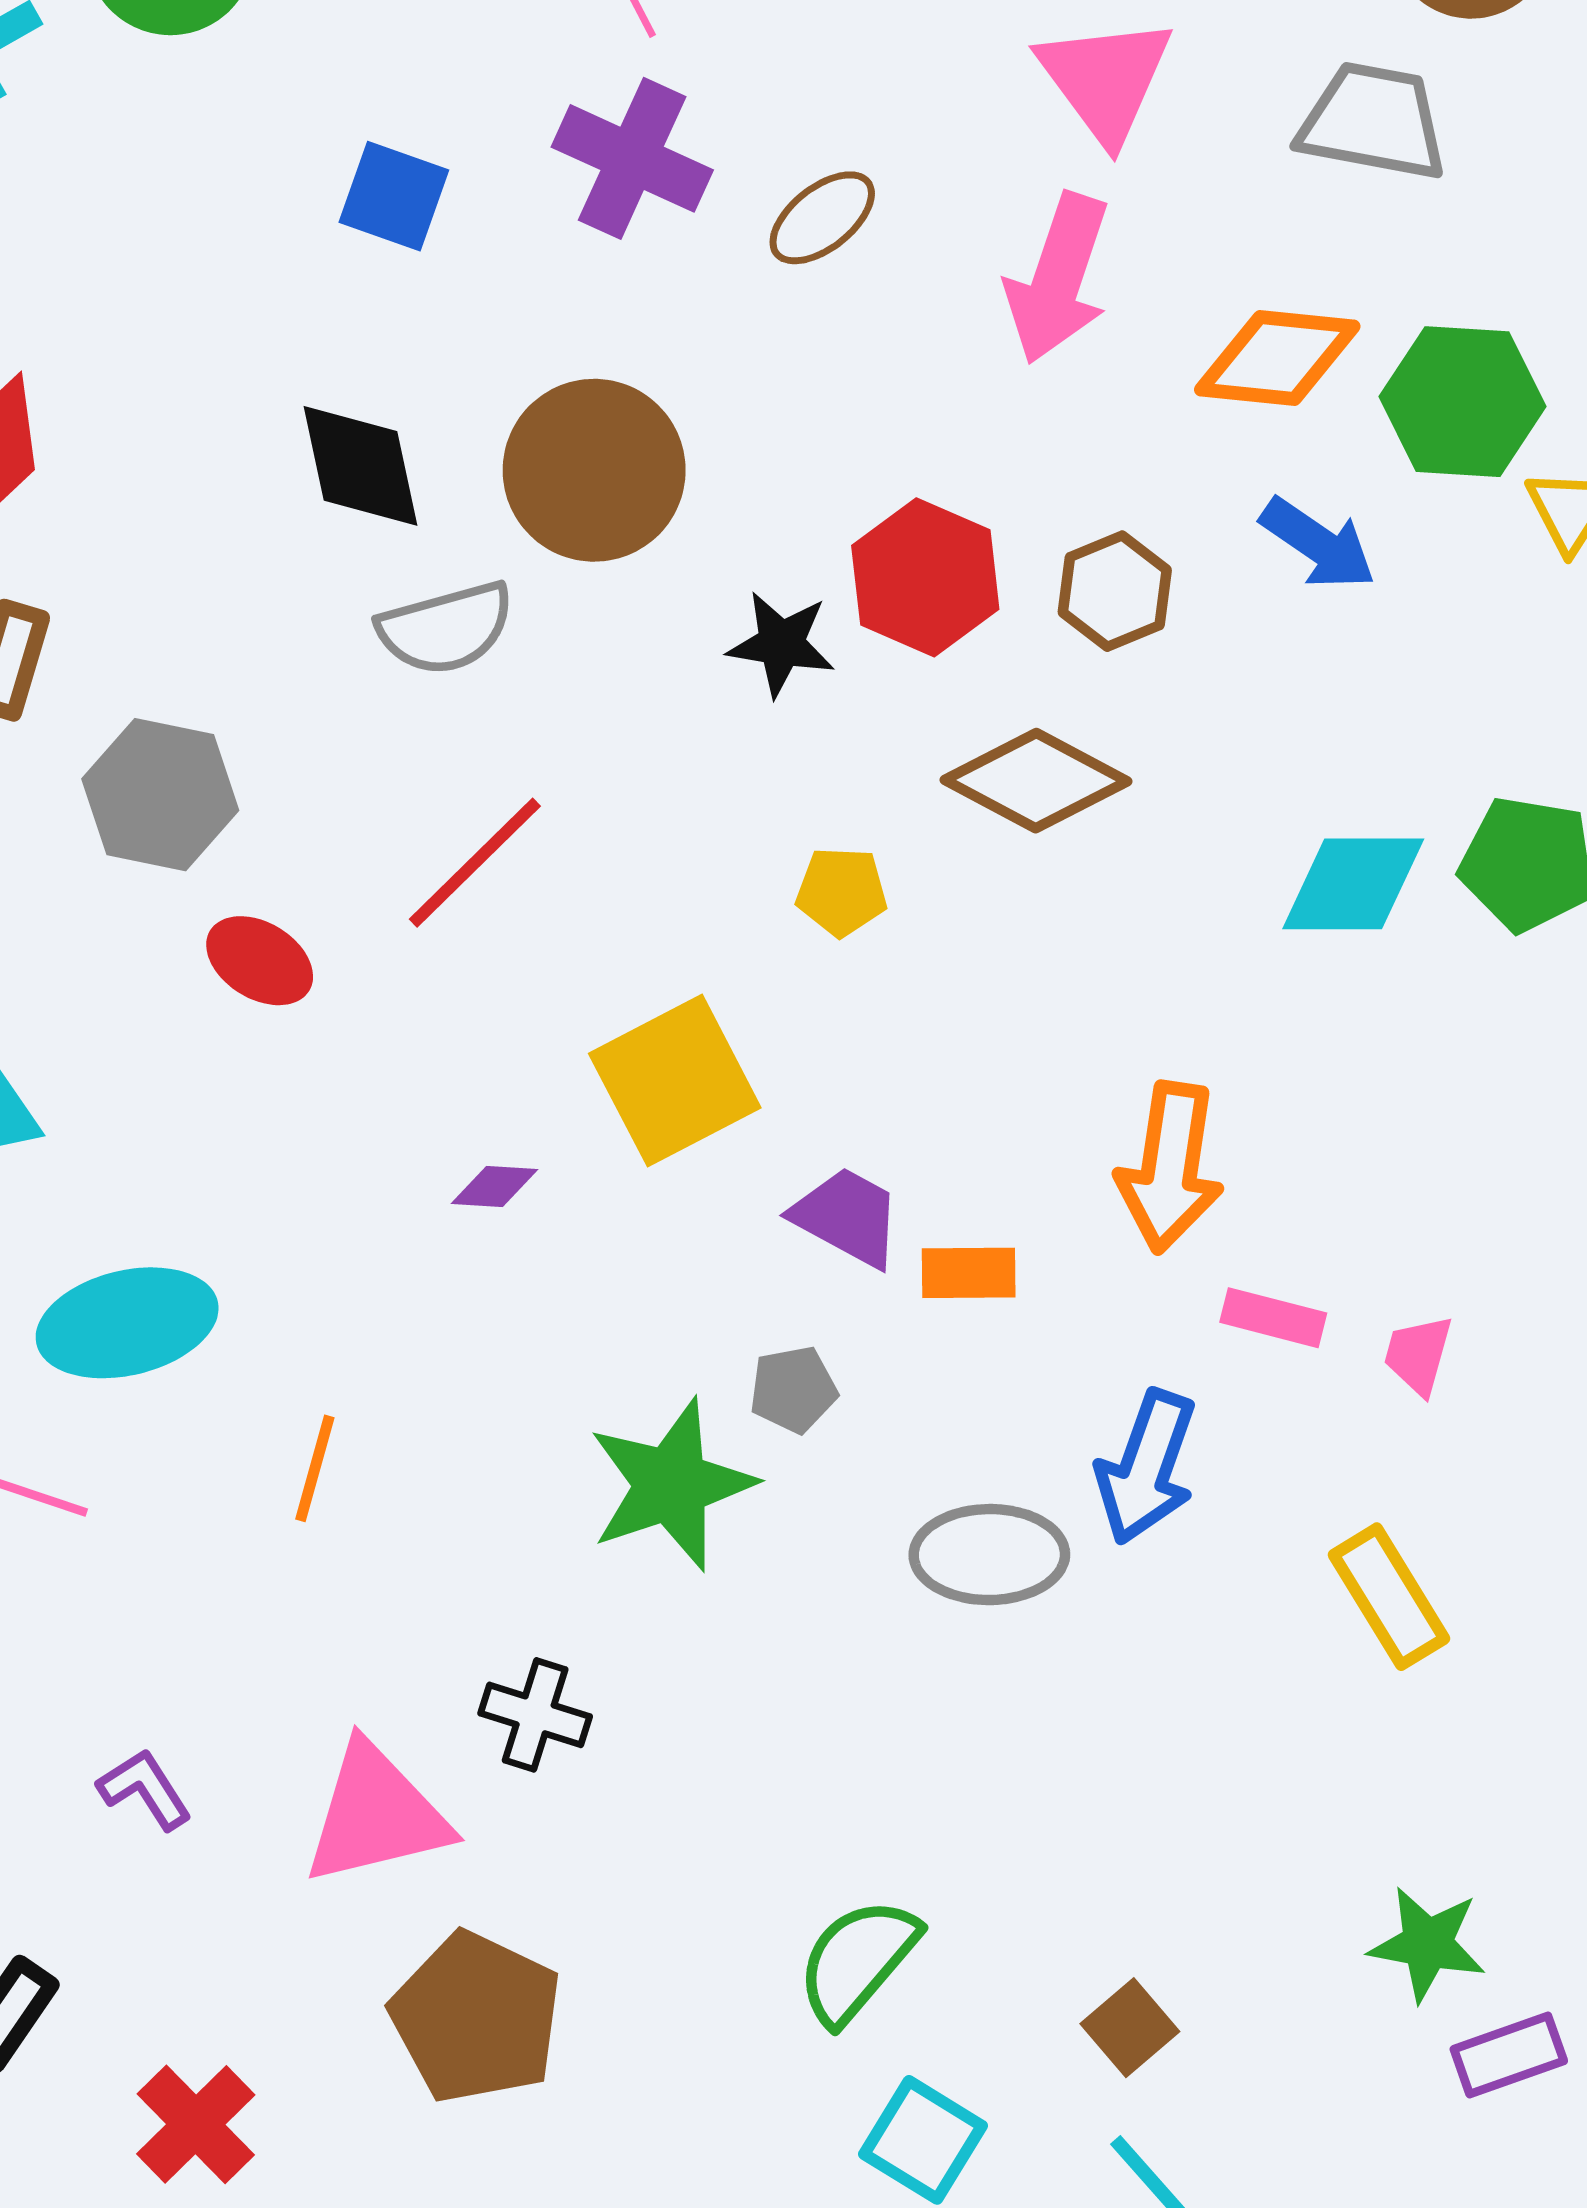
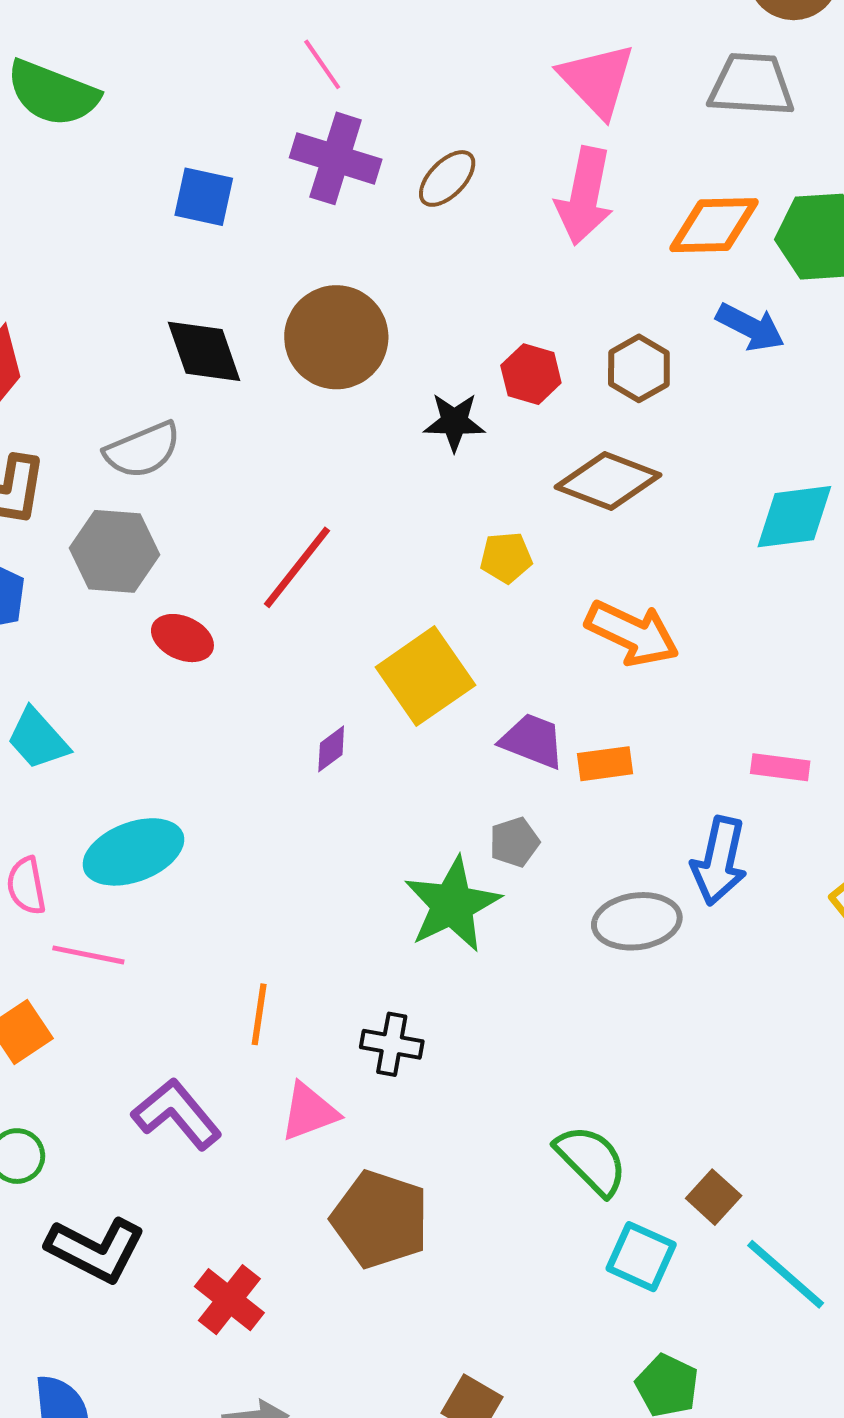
red hexagon: (925, 577) -> (531, 374), size x0.7
gray semicircle: (446, 628) -> (143, 450), moved
orange arrow: (1170, 1167) -> (632, 633), moved, turned -66
purple diamond: (495, 1187) -> (331, 749), turned -33
orange line: (315, 1468) -> (259, 1014), moved
purple L-shape: (145, 1789) -> (177, 1114), size x1.6
pink triangle: (376, 1814) -> (309, 1112), size x0.7
green semicircle: (857, 1961) -> (591, 1160), turned 102
brown square: (1130, 2028) -> (714, 1197), moved

